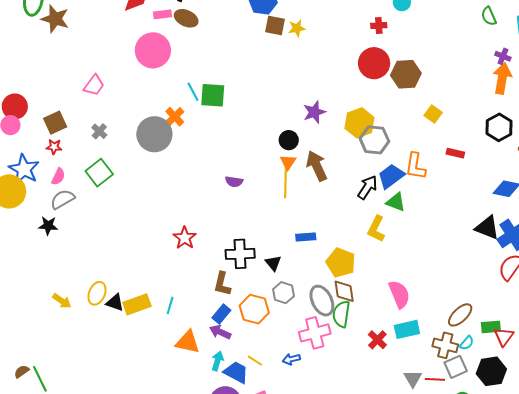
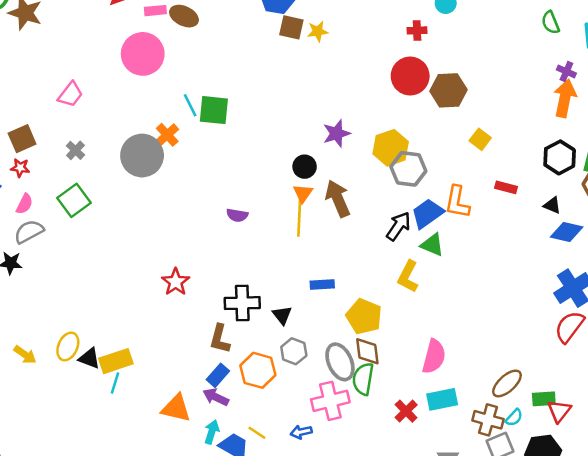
black triangle: (487, 228) -> (552, 205), moved, size x0.6
pink semicircle: (399, 294) -> (434, 356), turned 36
cyan line: (170, 306) -> (115, 383), moved

